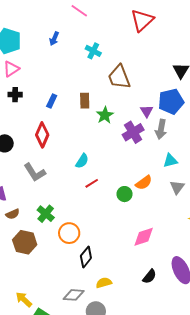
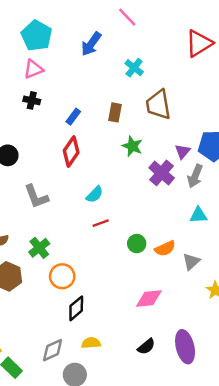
blue arrow: (54, 39) -> (91, 44), size x1.5
brown rectangle: (85, 101) -> (115, 112), moved
green star: (105, 115) -> (132, 146), turned -30
purple cross: (133, 132) -> (162, 173), turned -30
red diamond: (42, 135) -> (71, 152), moved
orange semicircle: (144, 183) -> (165, 248), moved
gray triangle: (177, 187) -> (191, 262), moved
gray diamond: (74, 295) -> (53, 350), turned -40

